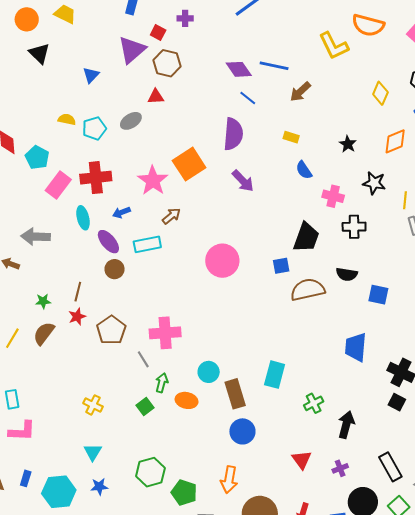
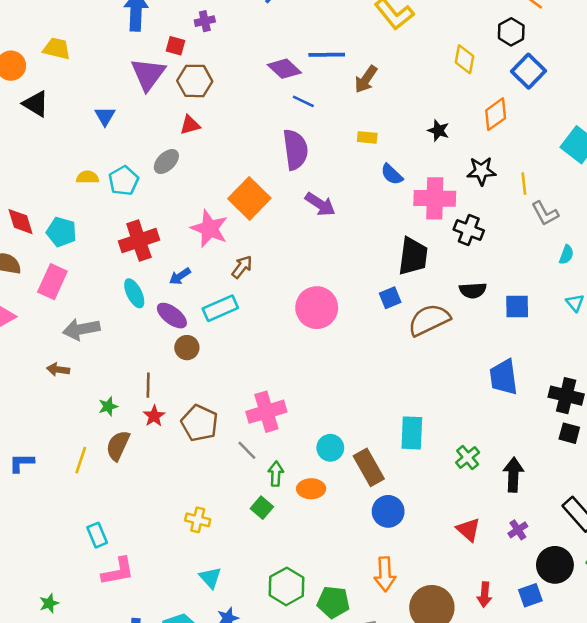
pink rectangle: (58, 185) -> (52, 282), moved
pink cross: (333, 196) -> (435, 198), size x1.5
black cross: (354, 227) -> (469, 230), turned 35

